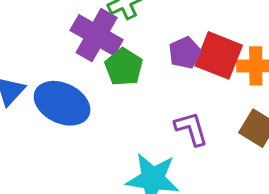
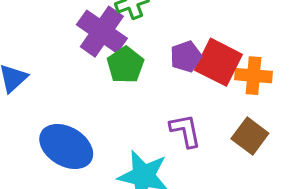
blue ellipse: (62, 103) -> (66, 147), moved

